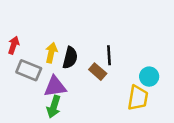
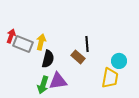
black semicircle: (70, 58) -> (48, 59), moved
gray rectangle: (29, 70) -> (23, 44), moved
purple triangle: (55, 87) -> (58, 81), moved

